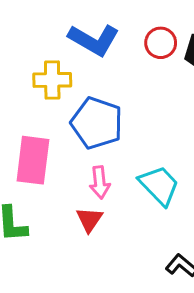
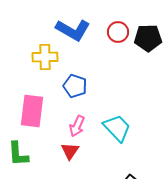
blue pentagon: (97, 123) -> (75, 86), size x0.7
pink arrow: (100, 182) -> (77, 126), turned 30

